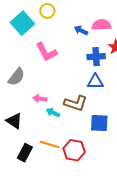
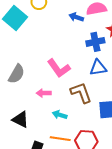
pink L-shape: (46, 52) -> (59, 68), moved
brown L-shape: (76, 103) -> (81, 93), turned -120
cyan arrow: (53, 113) -> (60, 115), moved

